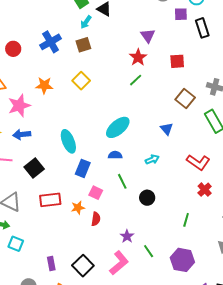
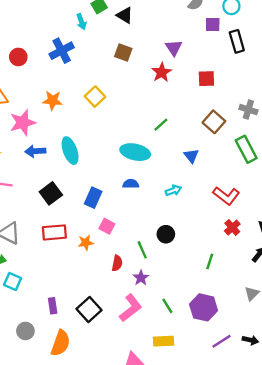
cyan arrow: (86, 22) -> (81, 22), moved, turned -56
brown square: (83, 45) -> (123, 53), moved, turned 35
green line: (136, 80) -> (161, 125), moved
cyan ellipse: (118, 127) -> (135, 152), turned 50
blue arrow: (22, 135) -> (35, 151), moved
cyan ellipse: (68, 141) -> (70, 151), moved
black square: (34, 168) -> (51, 193), moved
green line: (122, 181) -> (142, 250), moved
red semicircle: (96, 219) -> (117, 263), moved
green line: (149, 251) -> (167, 306), moved

